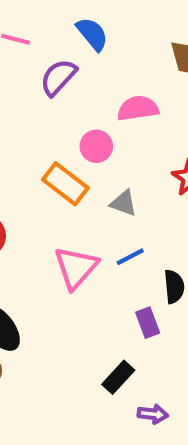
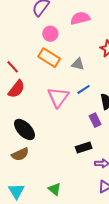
pink circle: (96, 146) -> (50, 34), moved
black rectangle: (118, 377) -> (84, 148), turned 35

